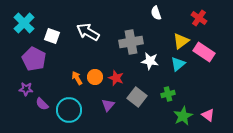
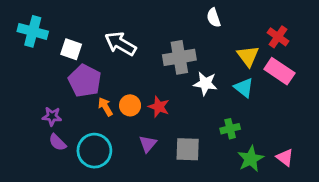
red cross: (199, 18) -> (278, 37), moved
cyan cross: (24, 23) -> (33, 31), turned -30
yellow triangle: (181, 41) -> (248, 56), turned -30
purple pentagon: (34, 59) -> (85, 81), moved
cyan triangle: (178, 64) -> (244, 88), turned -42
purple star: (26, 89) -> (52, 116), moved
gray square: (137, 97) -> (188, 149), moved, turned -36

